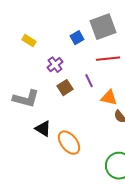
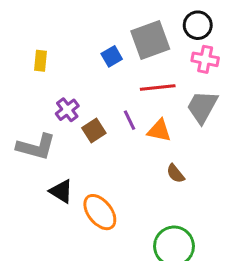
yellow rectangle: (29, 41) -> (41, 61), turned 64
purple cross: (55, 65) -> (67, 110), moved
orange triangle: (109, 98) -> (159, 131), moved

